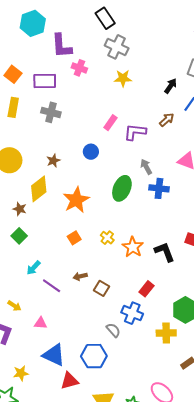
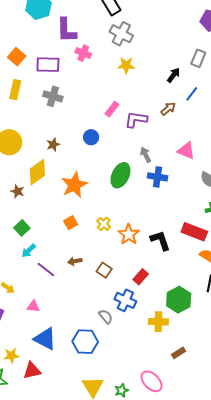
green square: (19, 236) -> (22, 228), moved
brown square: (101, 288) -> (104, 270), moved
red triangle: (69, 381) -> (32, 371), moved

